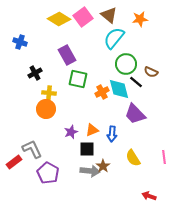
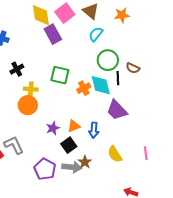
yellow diamond: (59, 19) -> (41, 15), turned 50
cyan semicircle: (114, 38) -> (96, 34), size x0.7
purple rectangle: (67, 55) -> (53, 34), moved
black line: (136, 82) -> (118, 78), turned 48
black square: (87, 149) -> (69, 145), turned -35
purple pentagon: (48, 173) -> (45, 169), moved

